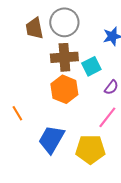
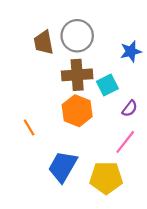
orange line: (17, 113) -> (29, 127), moved

